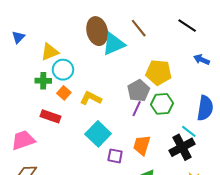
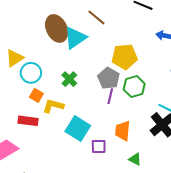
green cross: (43, 81) -> (69, 79), moved, turned -35
yellow L-shape: (91, 98) -> (53, 106), moved

